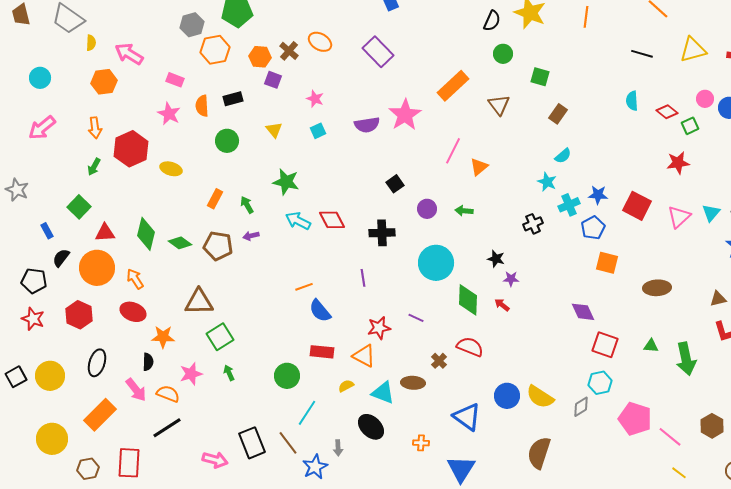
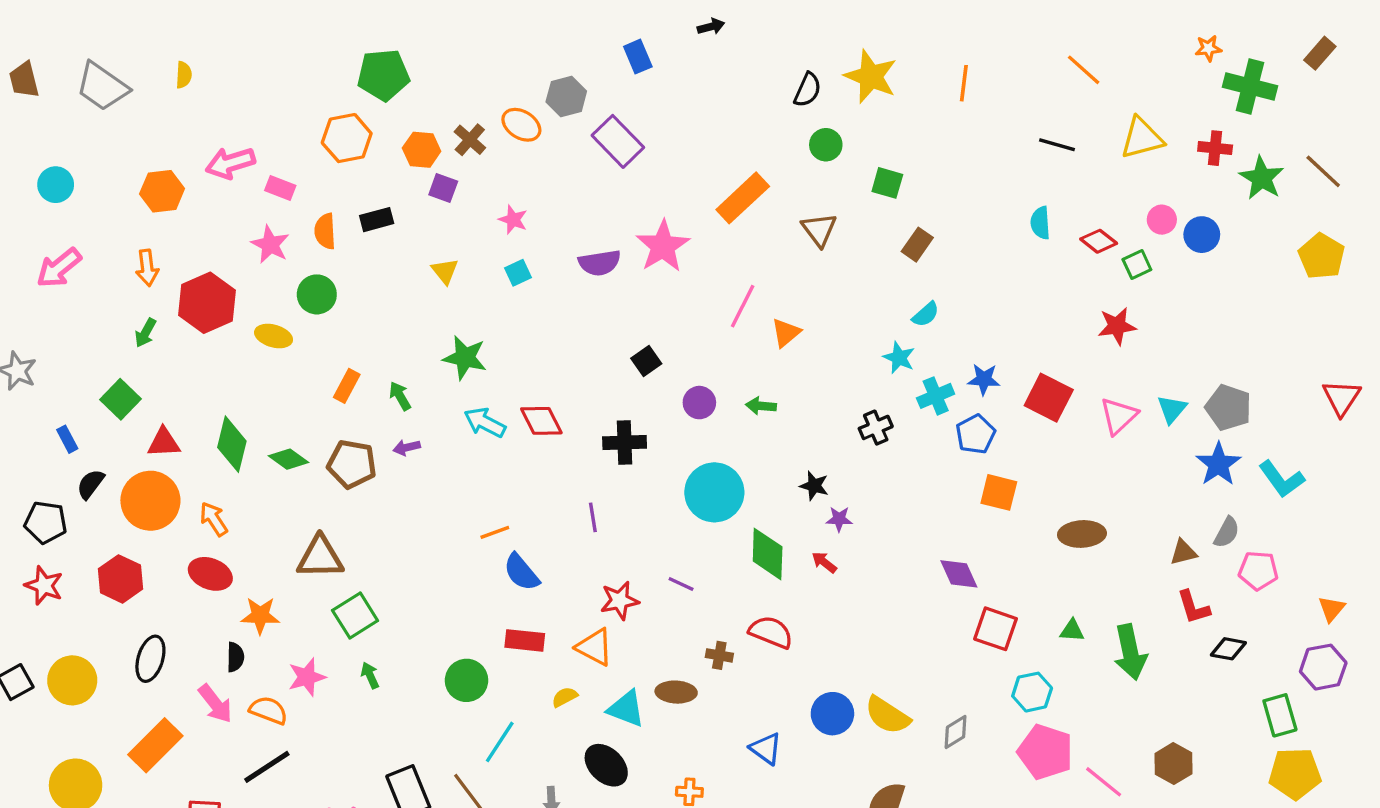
gray hexagon: (192, 25) -> (566, 96), moved
yellow semicircle: (91, 43) -> (184, 75), moved
pink arrow: (129, 54) -> (230, 163), moved, turned -48
green circle: (227, 141) -> (317, 294), moved
brown cross: (439, 361) -> (719, 655), turned -35
cyan hexagon: (600, 383) -> (1032, 692), moved
blue triangle: (467, 417) -> (766, 749), size x0.7

